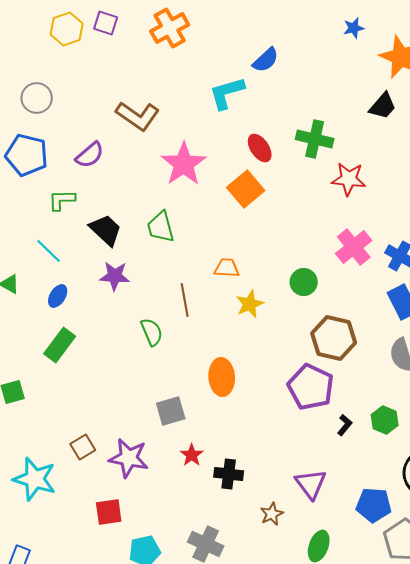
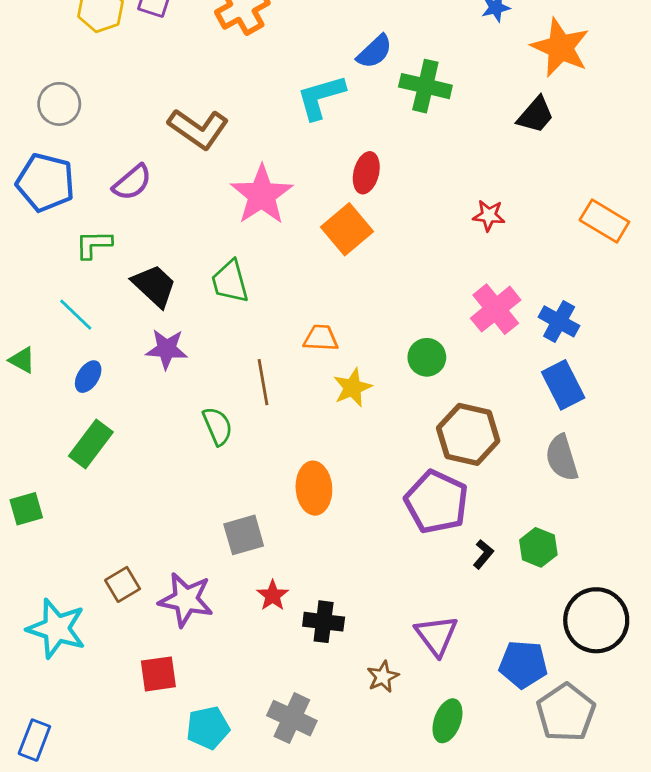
green cross: (315, 139) -> (425, 86), moved
red ellipse: (260, 148) -> (366, 173), turned 48
red star: (349, 179) -> (489, 215), size x0.7

